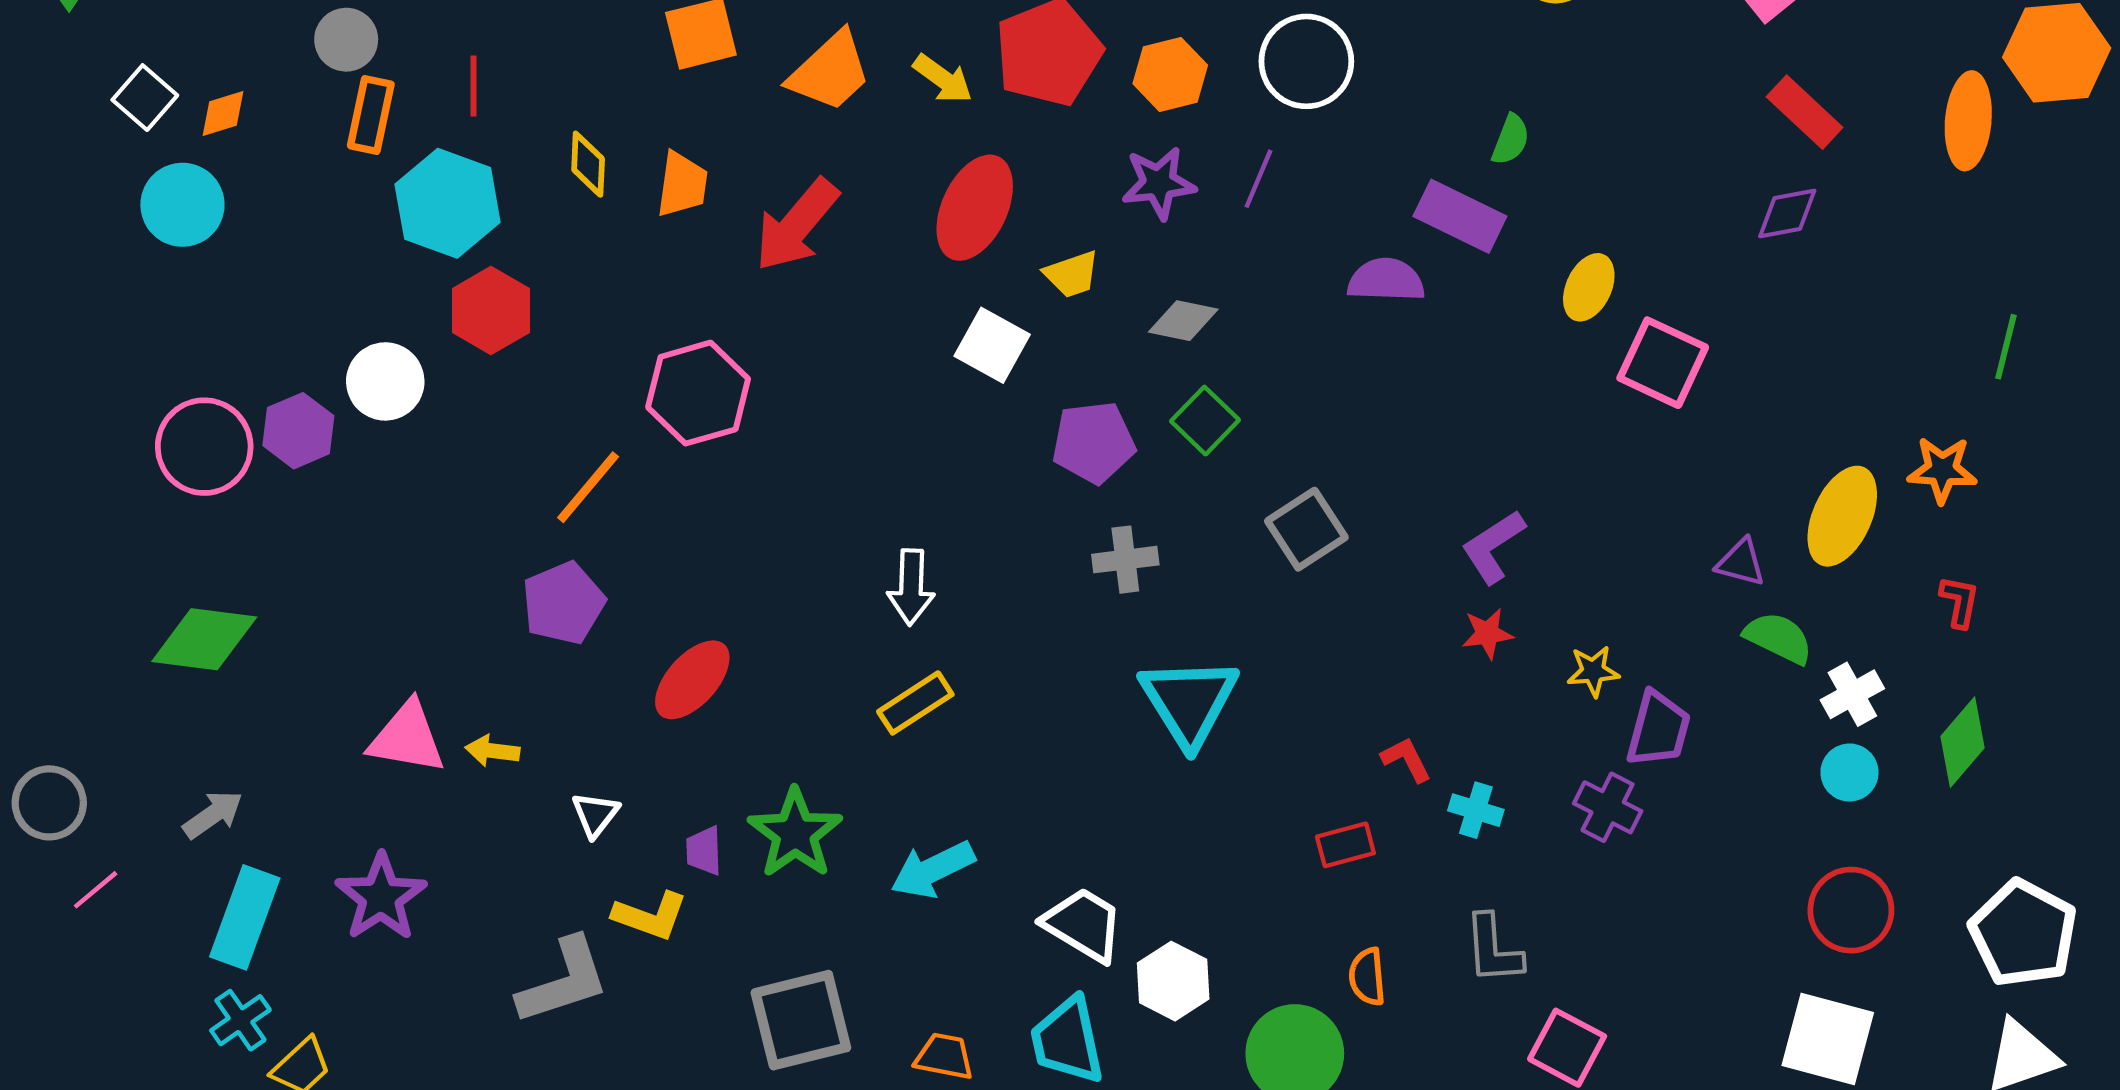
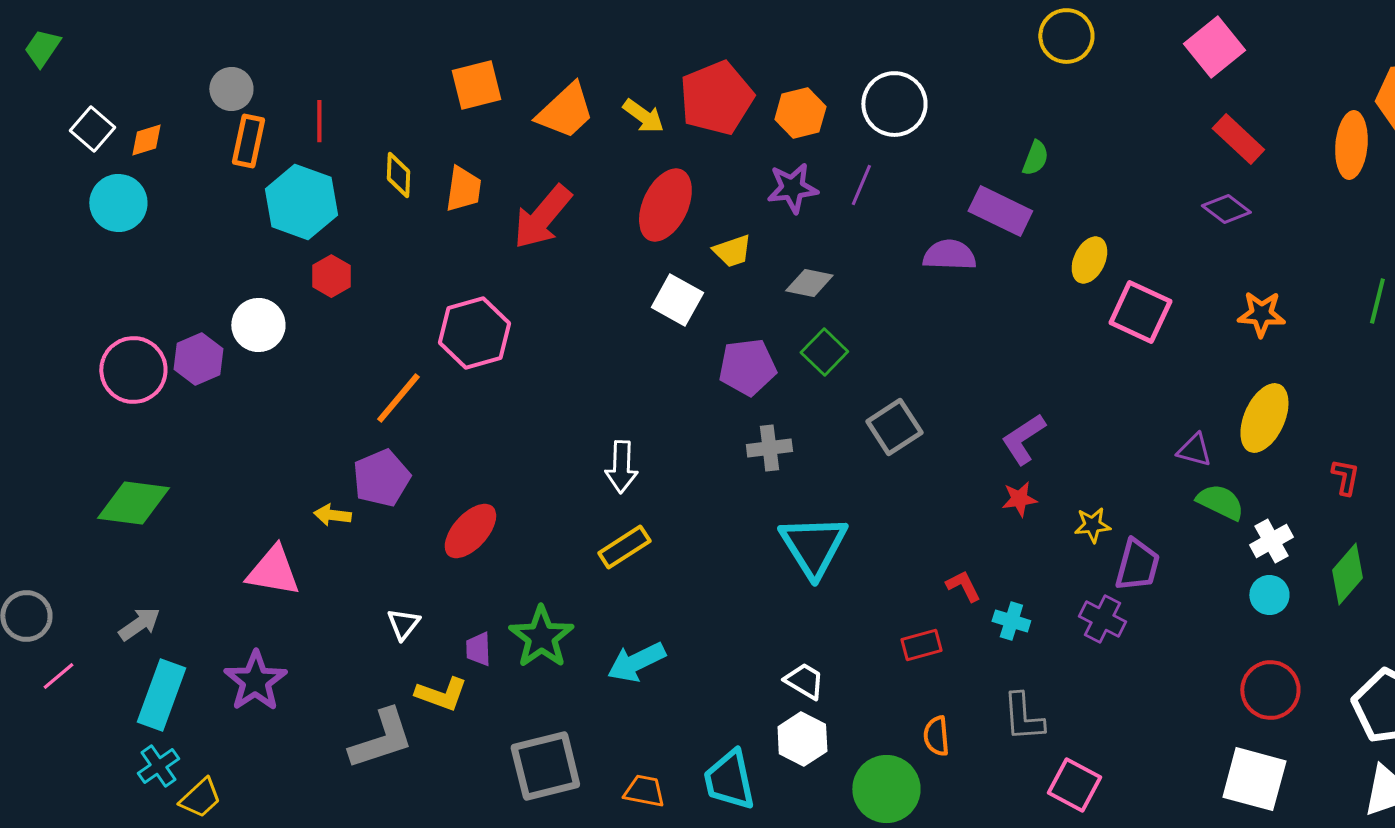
purple diamond: (1787, 213) -> (1226, 209), turned 48
red hexagon: (491, 310) -> (331, 276), size x0.7
orange star: (1942, 470) -> (1261, 314), moved
yellow arrow: (492, 751) -> (332, 515), moved
white trapezoid: (1083, 925) -> (804, 681), moved, size x0.7

